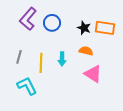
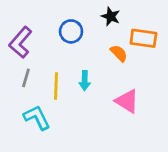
purple L-shape: (28, 19) -> (20, 42), moved
black star: (84, 28) -> (111, 16), moved
orange semicircle: (86, 51) -> (119, 53), moved, turned 32

